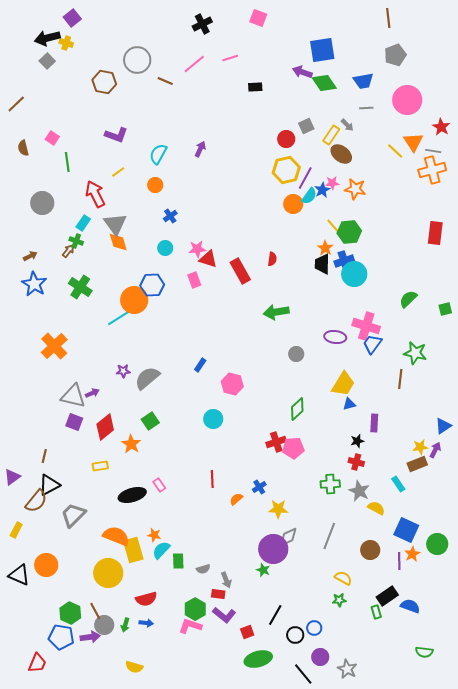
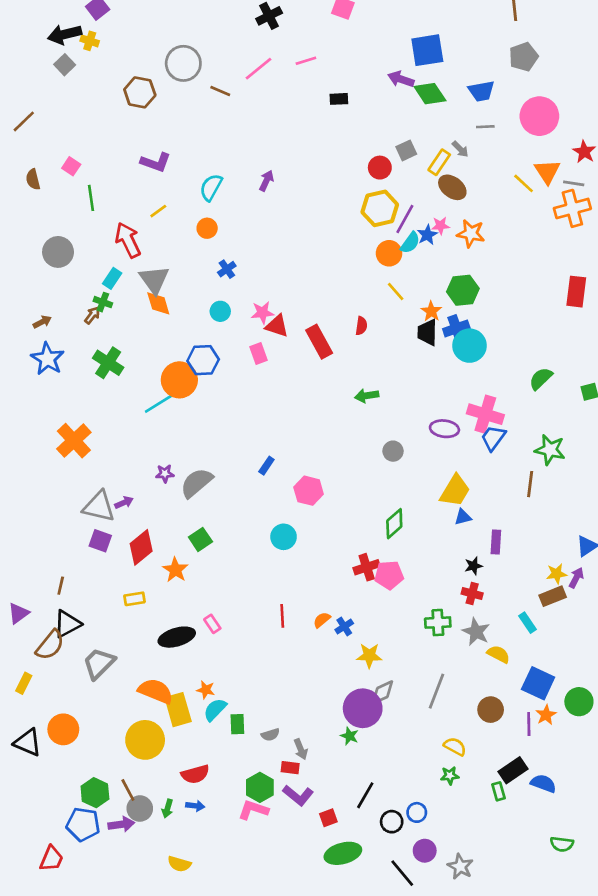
yellow line: (333, 226) -> (396, 292), moved
green arrow: (276, 312) -> (367, 396), size x0.7
orange semicircle: (236, 499) -> (322, 620), moved

